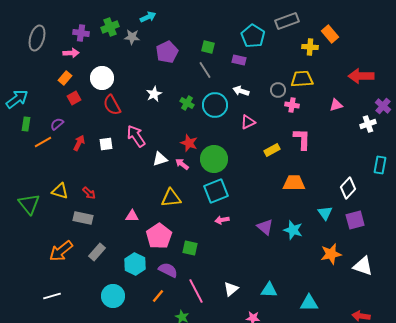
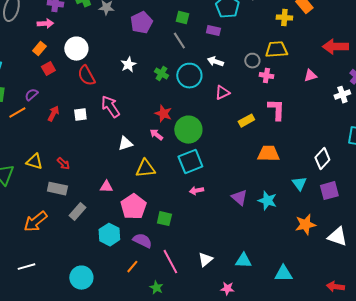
white triangle: (160, 159) -> (125, 144), moved
gray rectangle: (97, 252) -> (77, 212), moved
cyan circle: (113, 296) -> (81, 278), moved

